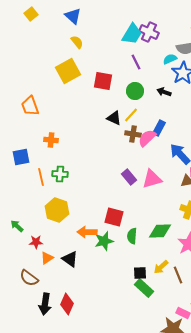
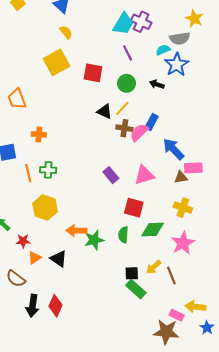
purple rectangle: (129, 177) -> (111, 175), moved
red square: (114, 217) -> (134, 208), moved

